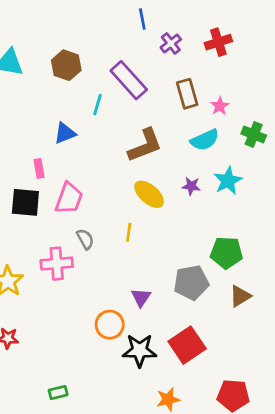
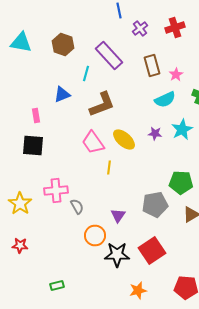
brown L-shape: (145, 145) -> (102, 104), moved
pink rectangle: (39, 168) -> (36, 116), moved
pink trapezoid: (69, 198) -> (93, 142), moved, turned 125
gray semicircle: (85, 239) -> (77, 206), moved

